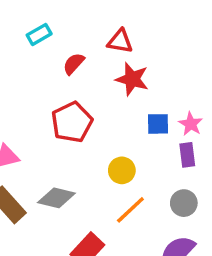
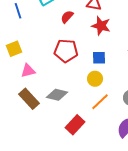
red pentagon: (72, 122) -> (66, 51), turned 30
blue square: (158, 124) -> (99, 58), moved

